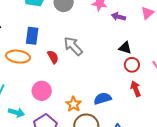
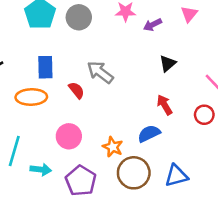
purple arrow: (118, 17) -> (153, 25), turned -32
black triangle: (125, 48) -> (168, 63), turned -48
red circle: (132, 65) -> (204, 115), moved
red arrow: (136, 89) -> (164, 105), moved

